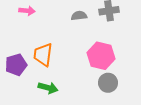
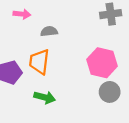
gray semicircle: (79, 16) -> (49, 31), moved

